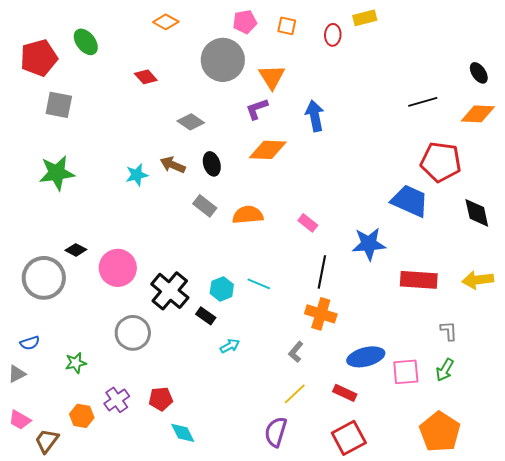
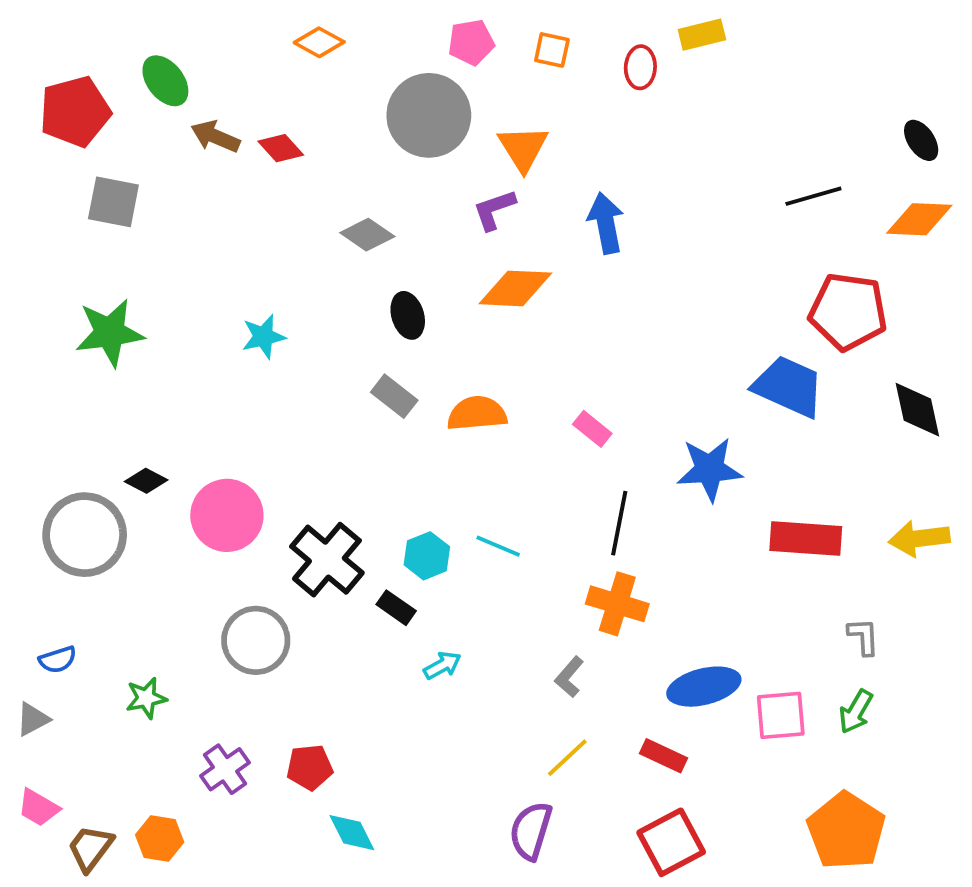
brown arrow: (173, 165) -> (215, 137), moved
orange hexagon: (82, 416) -> (160, 838), moved

